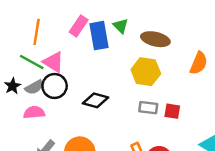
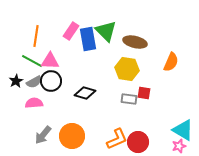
green triangle: (121, 26) -> (106, 31), size x1.6
pink triangle: (53, 62) -> (50, 61), turned -30
red square: (172, 111) -> (144, 93), moved

